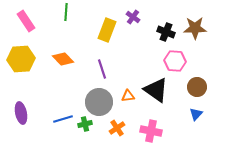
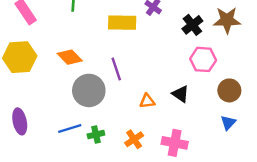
yellow rectangle: (107, 30) -> (122, 23), turned 70
black cross: (166, 32) -> (192, 25), turned 30
black triangle: (156, 90) -> (181, 94), size x0.6
gray circle: (99, 102) -> (89, 90), moved

